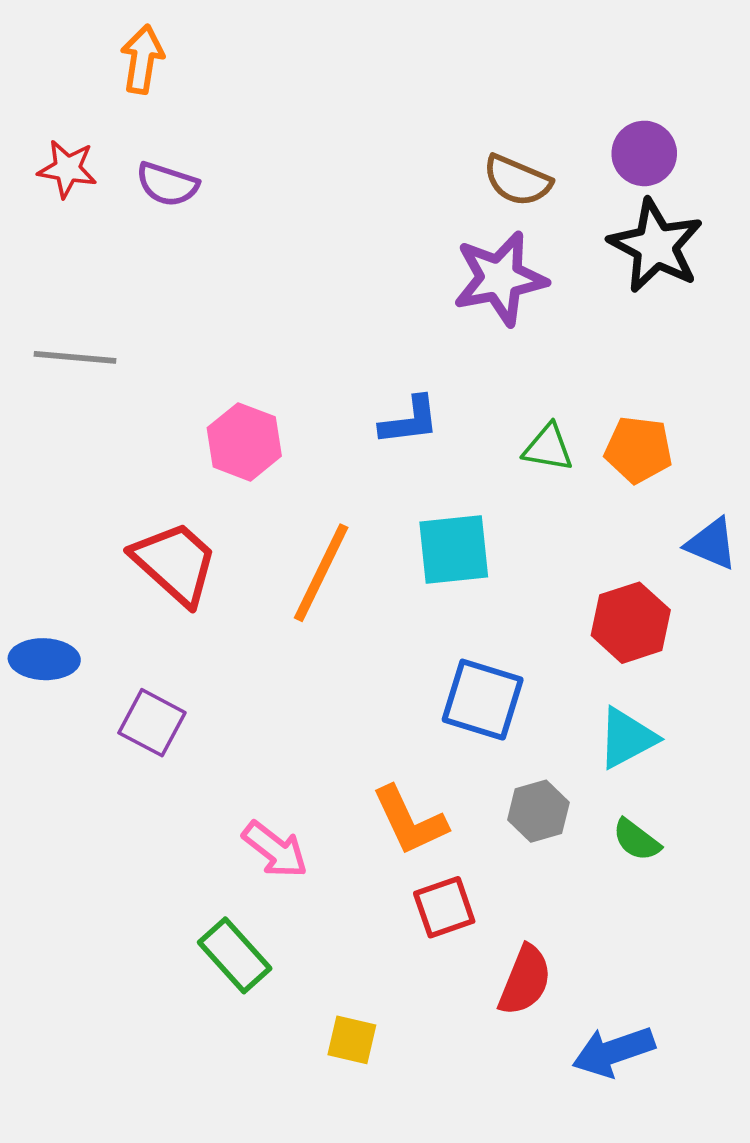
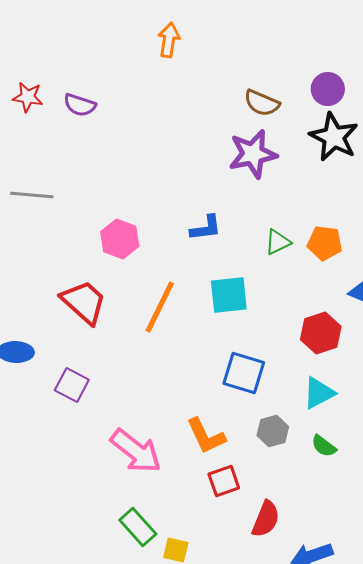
orange arrow: (142, 59) -> (169, 40), moved
green triangle: (548, 448) -> (278, 242), turned -36
pink arrow: (275, 850) -> (136, 451), size x1.5
green rectangle: (235, 955) -> (138, 527), moved

